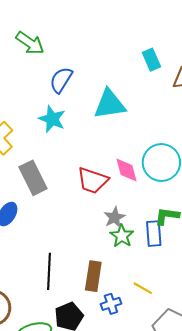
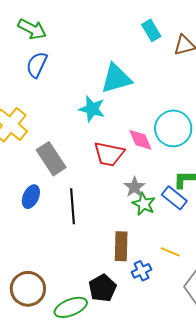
blue semicircle: (61, 80) -> (37, 65), moved
cyan star: (52, 119) -> (92, 109), moved
blue rectangle: (154, 234) -> (174, 198), turned -40
black line: (49, 271) -> (73, 206), moved

